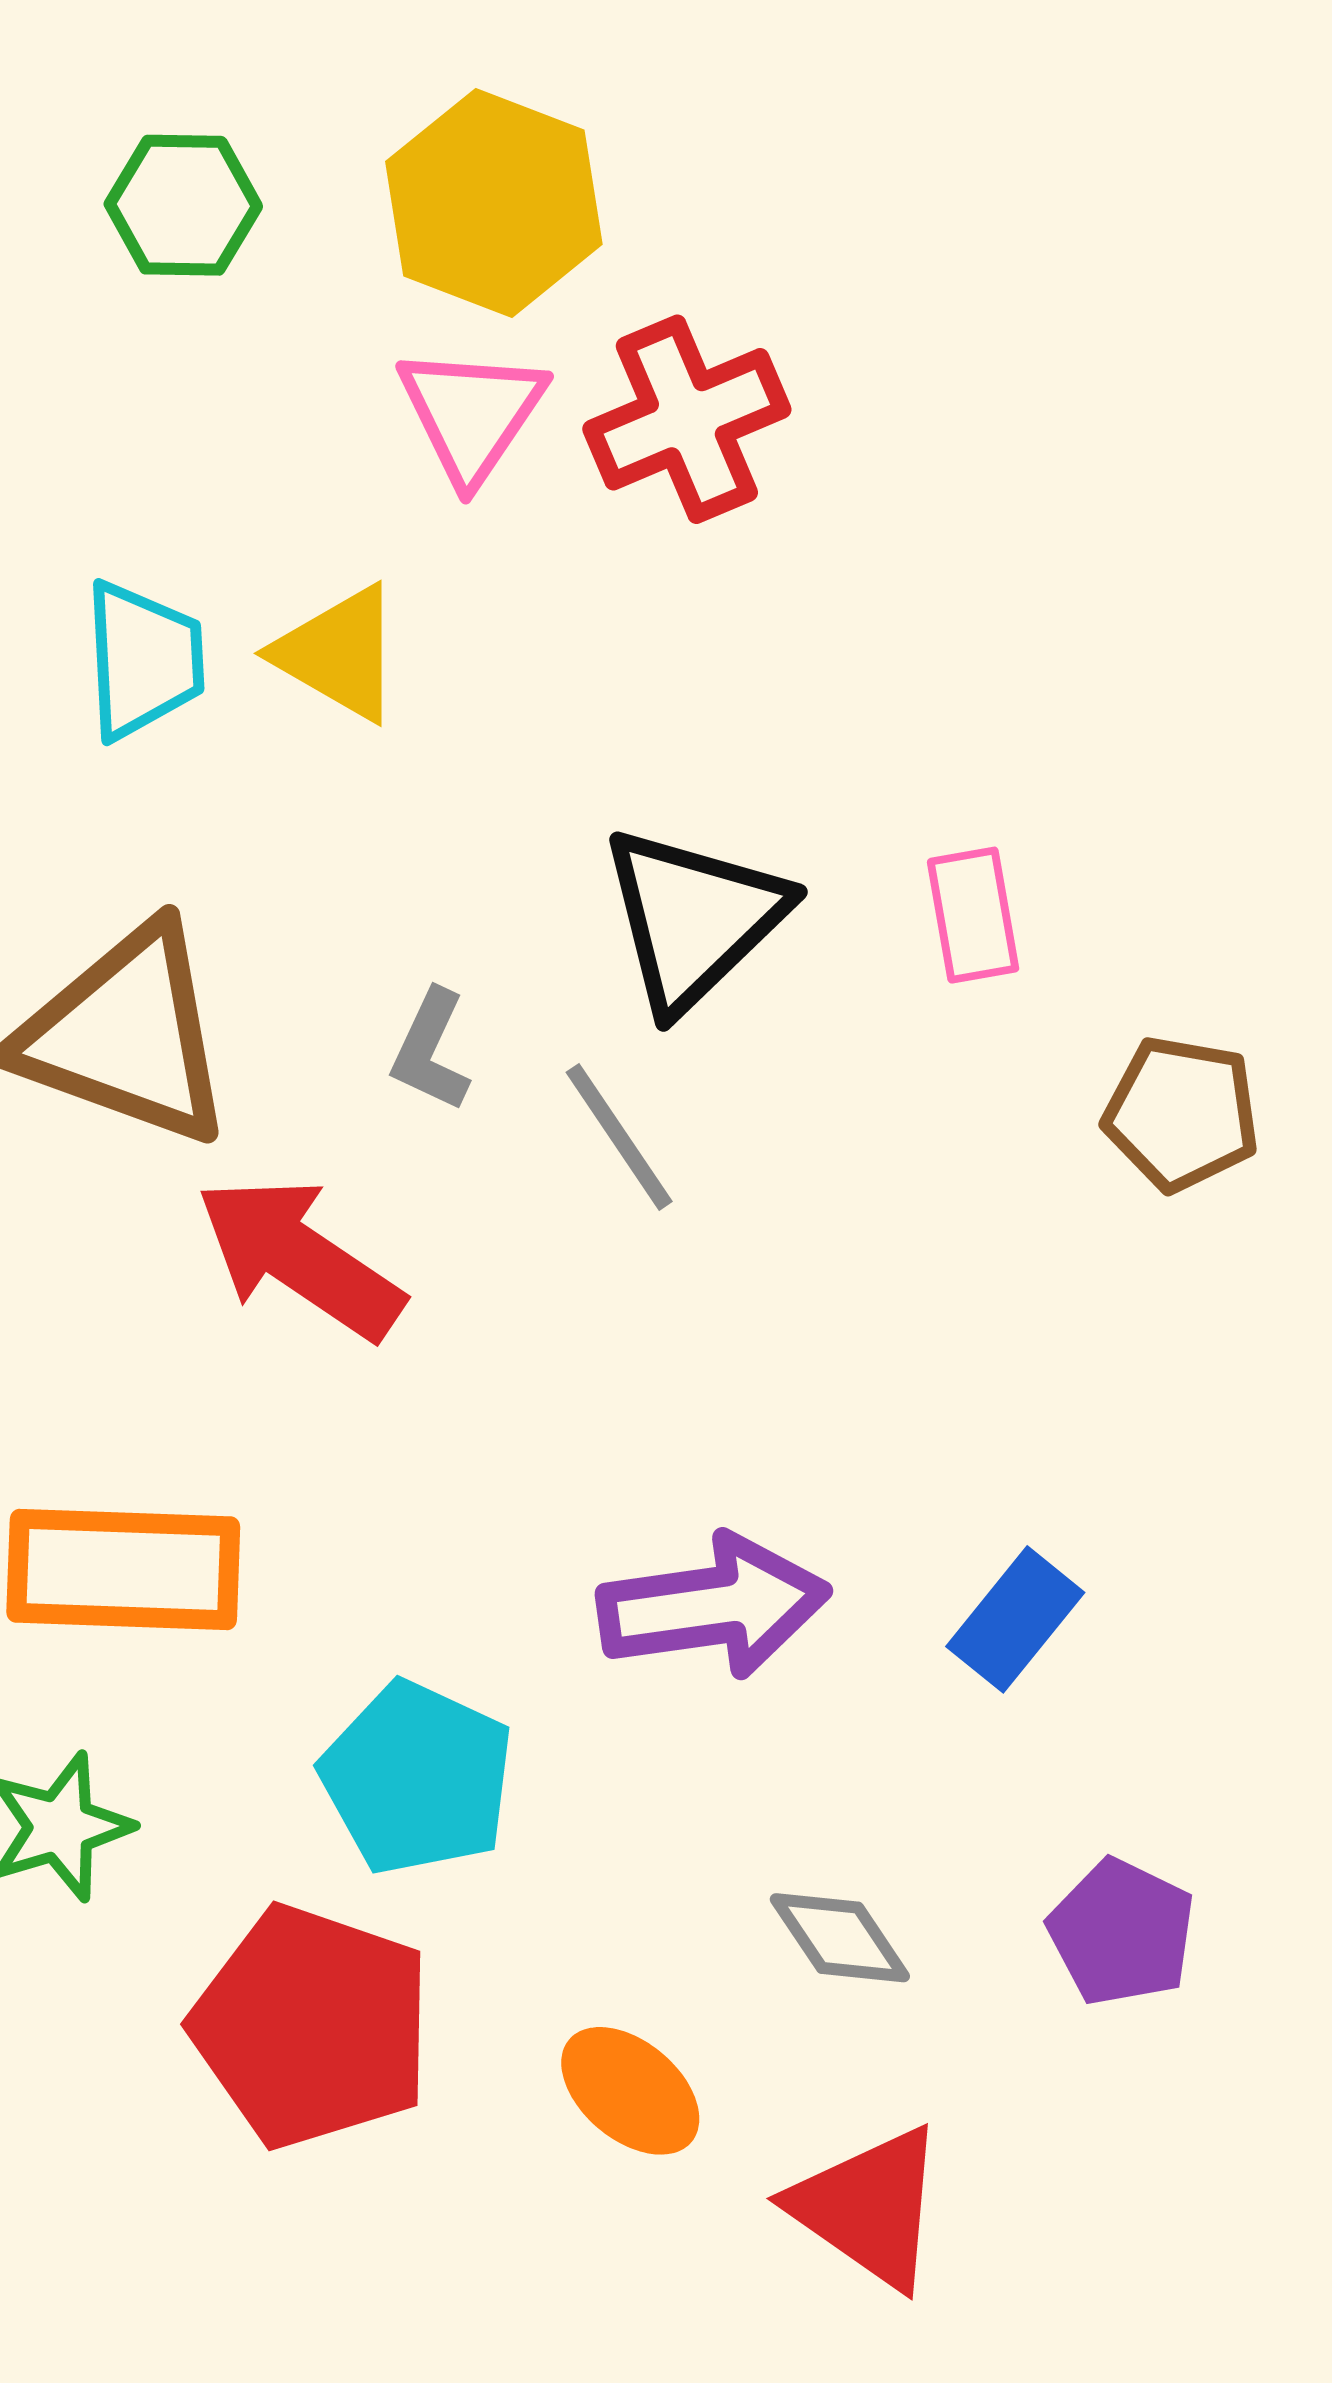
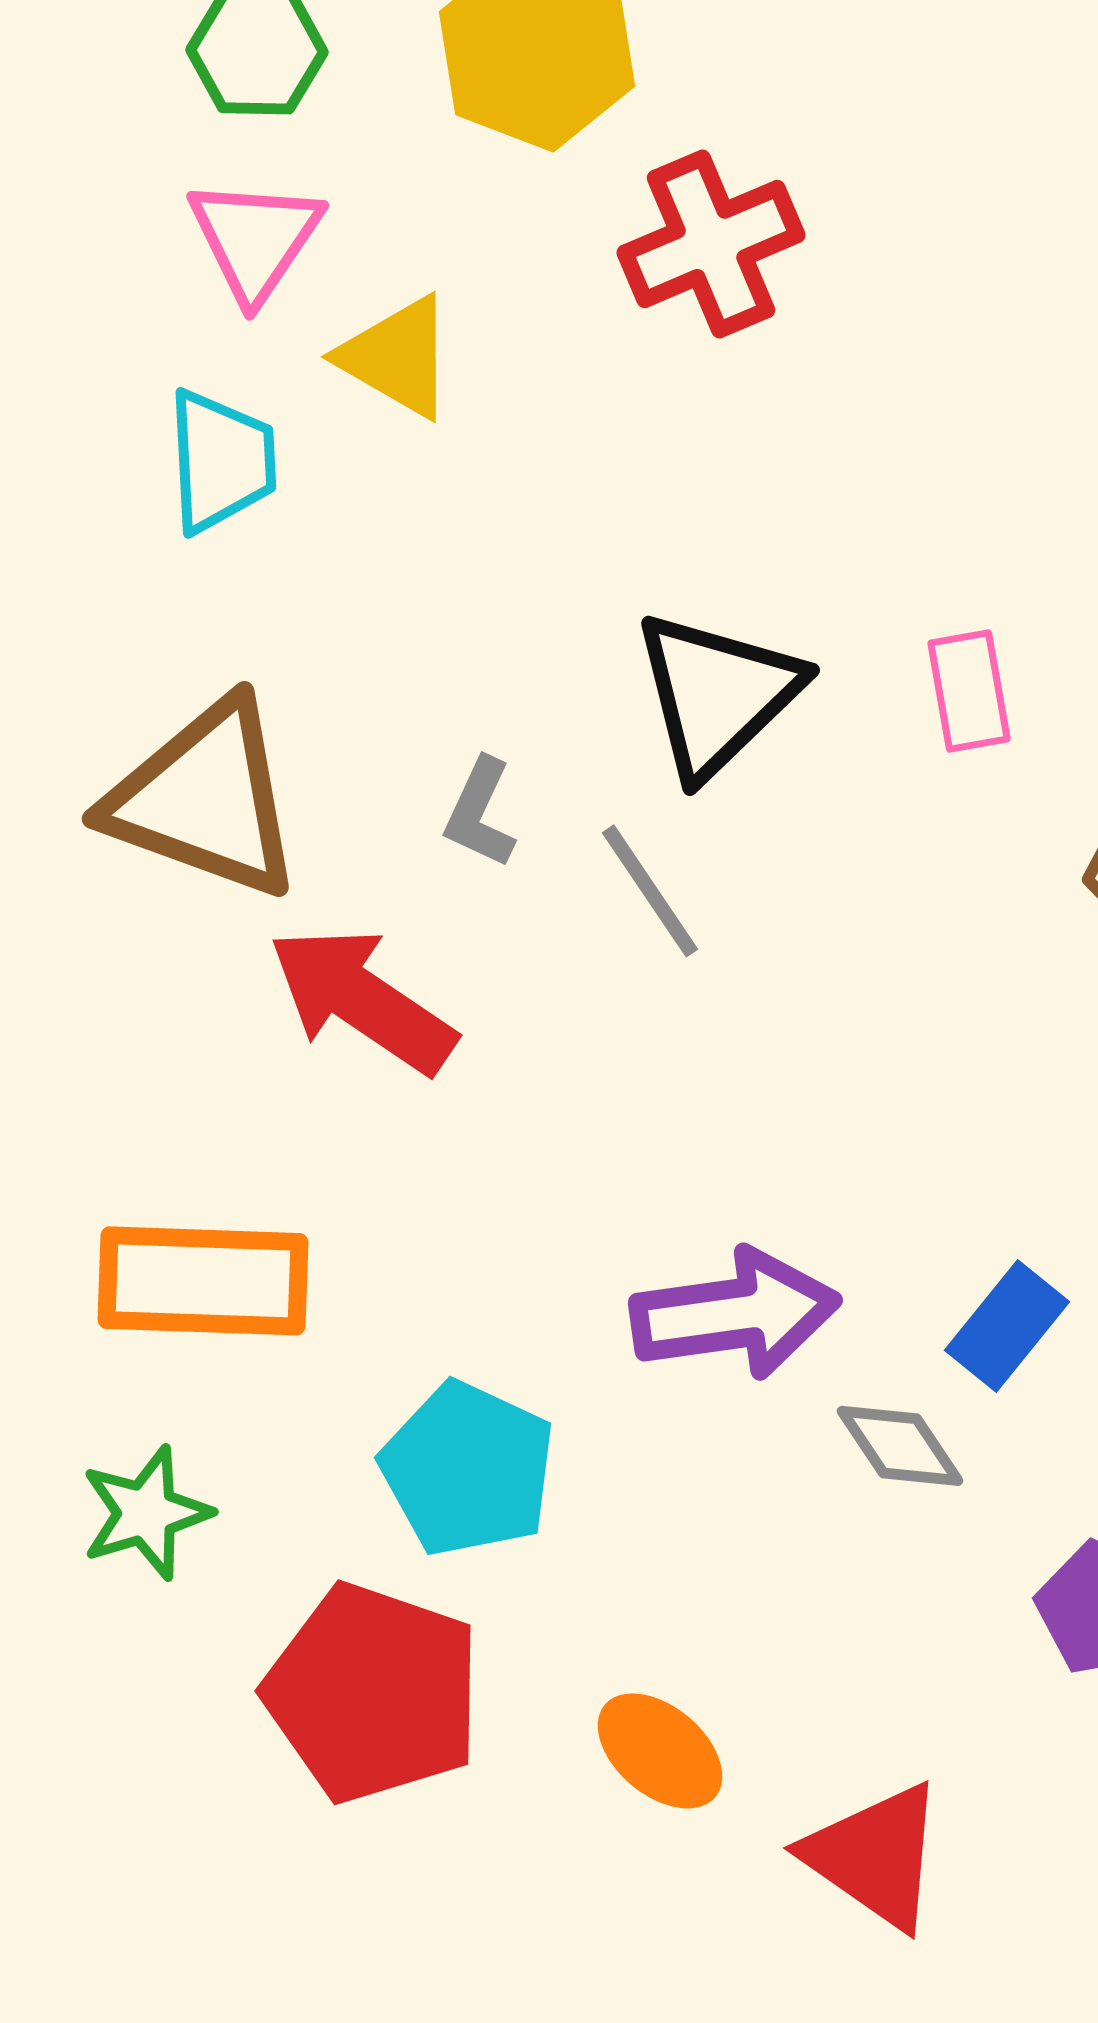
pink triangle: (472, 414) -> (255, 239), moved
yellow triangle: (339, 653) -> (397, 357), moved
gray diamond: (840, 1938) -> (900, 1446), moved

